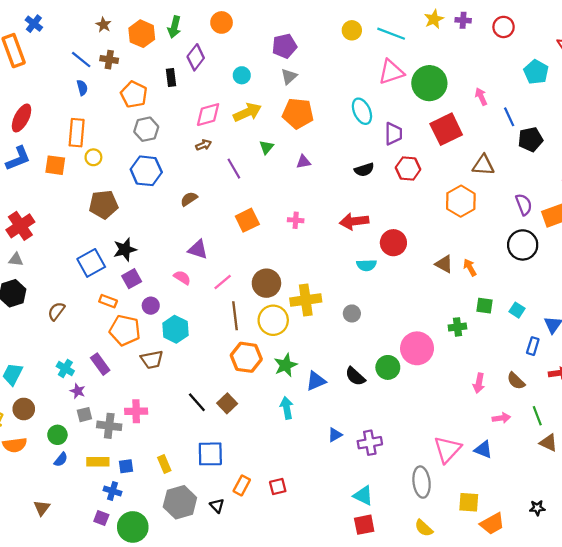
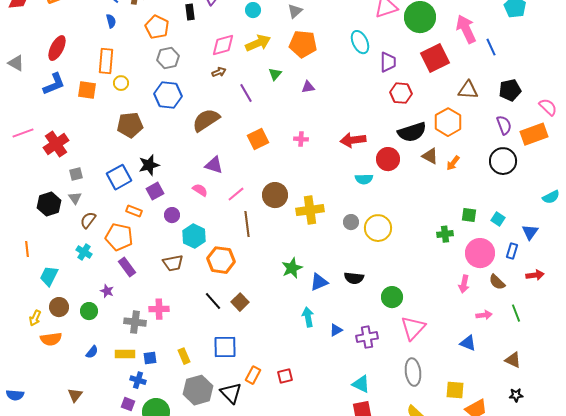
pink arrow: (481, 97) -> (466, 29), size x1.8
black pentagon: (531, 139) -> (510, 90), moved
black semicircle: (364, 170) -> (412, 132), moved, size x1.6
brown semicircle: (189, 199) -> (206, 120), size x1.8
gray triangle: (16, 260) -> (75, 198), moved, turned 48
brown triangle: (444, 264) -> (430, 156), moved
orange arrow: (470, 267) -> (453, 163), moved, turned -112
yellow circle: (273, 320) -> (378, 228), moved
orange pentagon: (125, 330) -> (119, 237), moved
pink circle: (417, 348) -> (480, 253), moved
orange hexagon: (246, 357) -> (221, 260), moved
green circle: (388, 367) -> (392, 297), moved
cyan cross: (65, 369) -> (84, 252), moved
black semicircle: (355, 376) -> (354, 278), turned -36
cyan arrow: (287, 408) -> (308, 317), moved
gray square: (84, 415) -> (76, 174), moved
green circle: (57, 435) -> (89, 311), moved
brown triangle: (548, 443) -> (513, 360), moved
pink triangle: (447, 449) -> (413, 328), moved
black triangle: (217, 506) -> (231, 393), size x1.6

